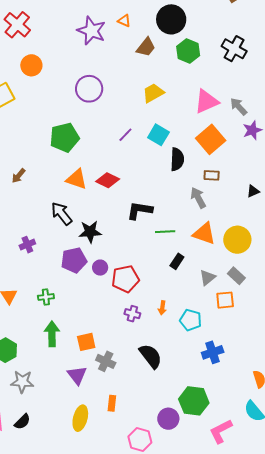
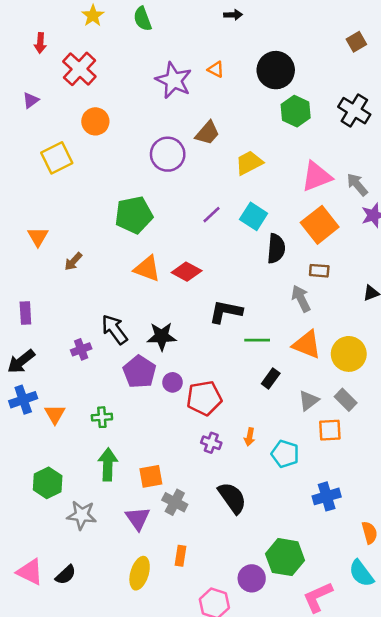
brown trapezoid: (146, 47) -> (207, 133), moved
black arrow: (62, 214) -> (115, 329), moved
purple pentagon: (74, 260) -> (139, 372), turned -30
blue cross: (213, 352) -> (327, 496), moved
gray star: (22, 382) -> (82, 515), moved

